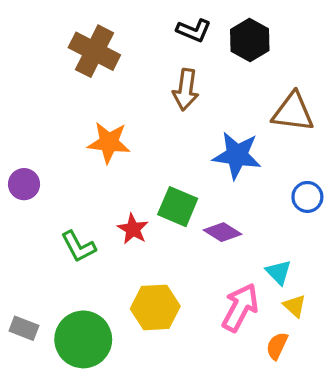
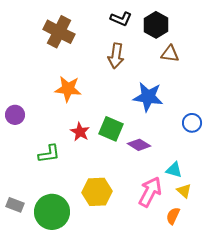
brown triangle: (293, 112) -> (170, 54), moved, size x0.7
red star: (133, 229) -> (80, 132), moved
green L-shape: (78, 247) -> (49, 154), turned -70
cyan triangle: (279, 272) -> (174, 170), turned -30

